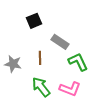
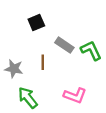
green L-shape: (78, 62) -> (91, 50), moved
green arrow: (41, 87) -> (28, 98), moved

